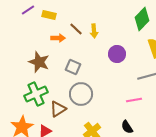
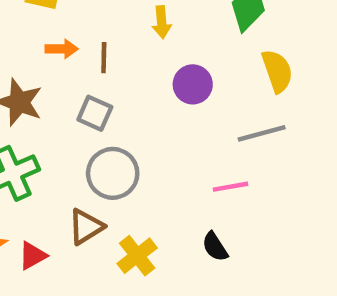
brown line: (76, 29) -> (104, 58), moved, turned 48
yellow arrow: (94, 31) -> (162, 22), moved
brown triangle: (58, 109) -> (86, 227), moved

